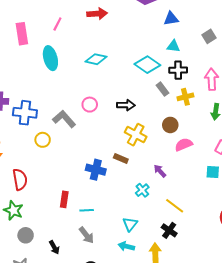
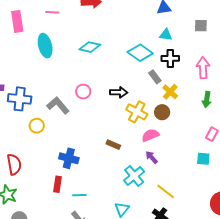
pink line: (57, 24) -> (52, 12), turned 64
gray square: (209, 36) -> (201, 26), turned 32
yellow cross: (185, 97) -> (170, 92), moved, turned -35
yellow cross: (136, 135) -> (137, 112), moved
pink semicircle: (184, 145) -> (150, 135), moved
blue cross: (96, 170) -> (69, 158), moved
cyan cross: (142, 190) -> (134, 176), size x1.5

